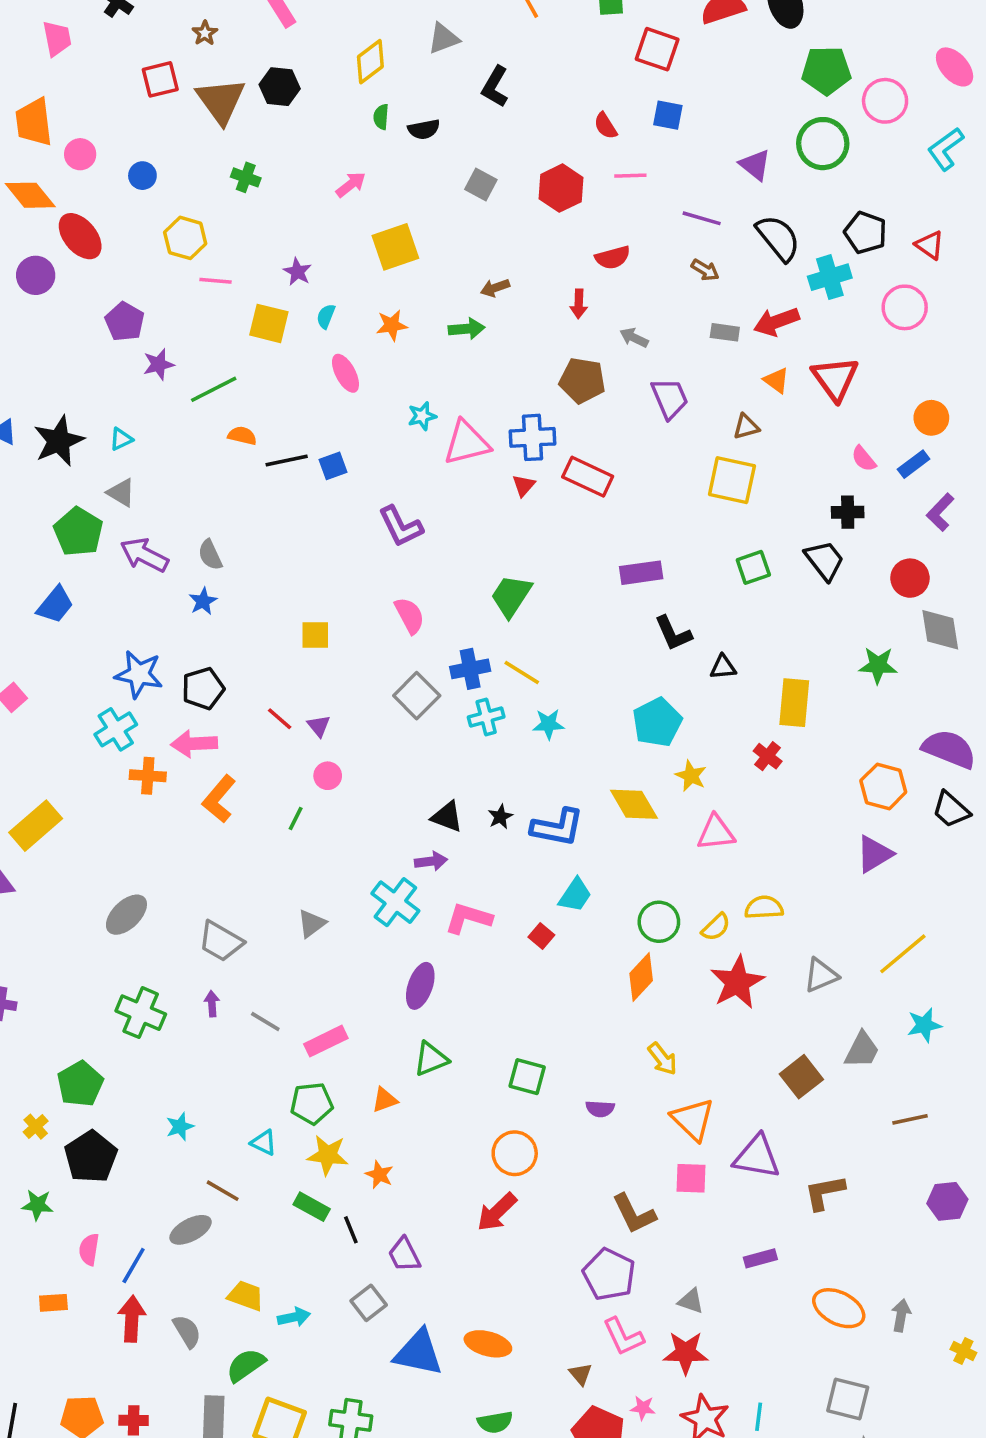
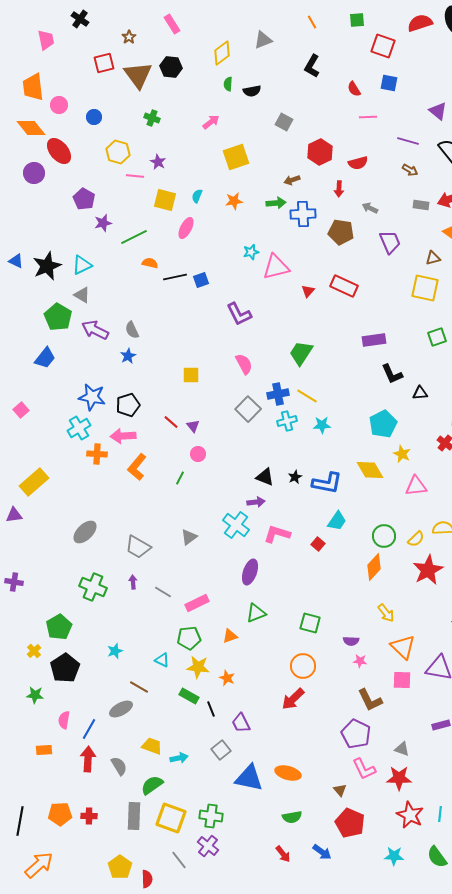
black L-shape: (495, 87) -> (312, 66), moved
red hexagon: (561, 188) -> (320, 152), moved
purple star: (297, 272) -> (158, 162), moved
pink ellipse: (345, 373) -> (186, 228), moved, turned 55
blue cross: (532, 437) -> (303, 214), moved
cyan triangle: (121, 439) -> (82, 265), size x1.5
pink star: (643, 1408) -> (360, 661), moved

